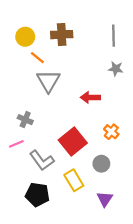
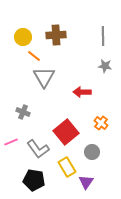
pink line: (16, 144) -> (11, 142), moved
purple triangle: (105, 199) -> (86, 182), moved

